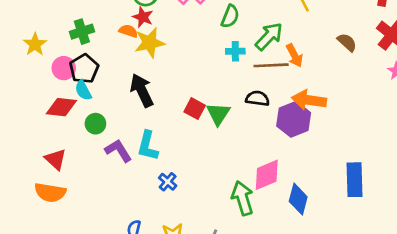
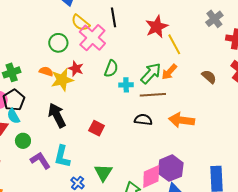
green semicircle: (230, 16) -> (111, 69), moved
red star: (143, 17) -> (76, 69), moved
orange arrow: (294, 56) -> (169, 72), moved, turned 72
green triangle: (218, 114) -> (103, 173), moved
purple hexagon: (294, 119) -> (171, 168), moved

